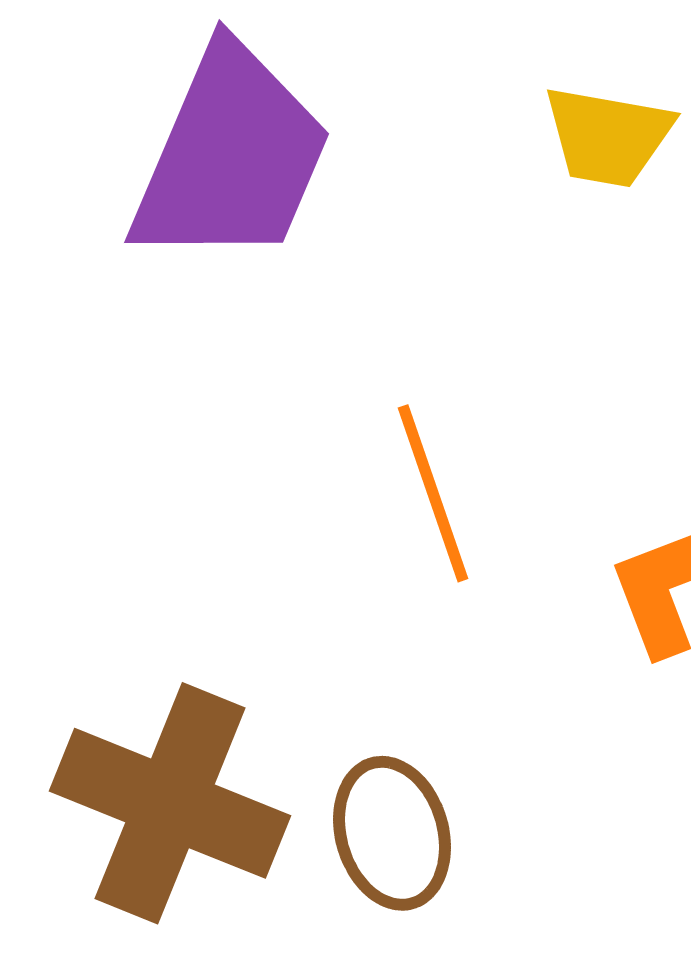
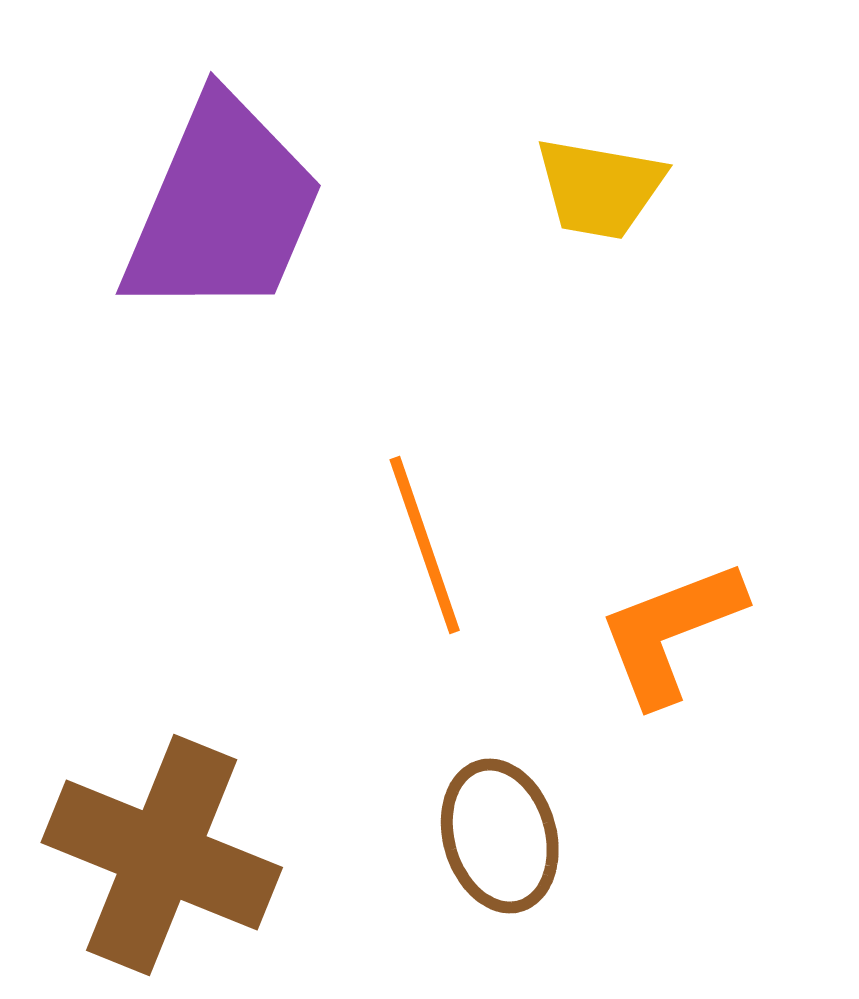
brown ellipse: (392, 833) -> (500, 836), moved

